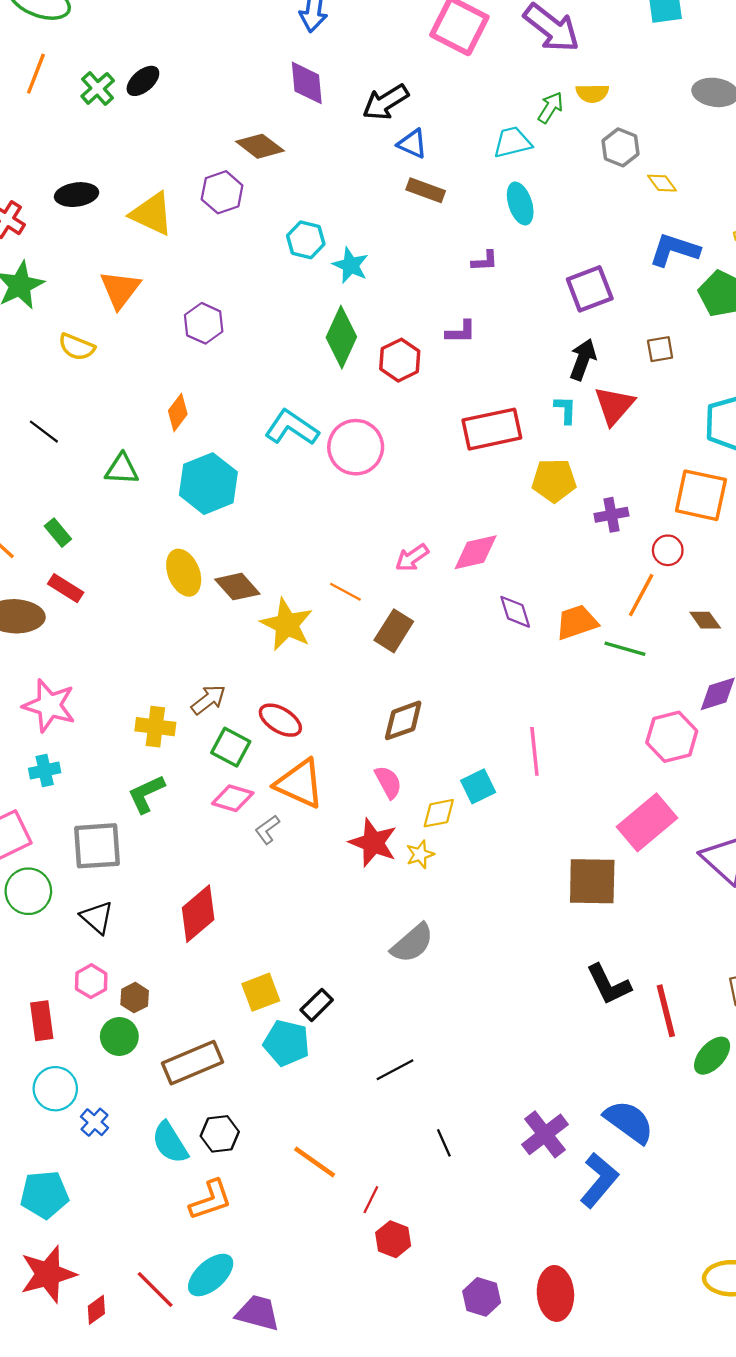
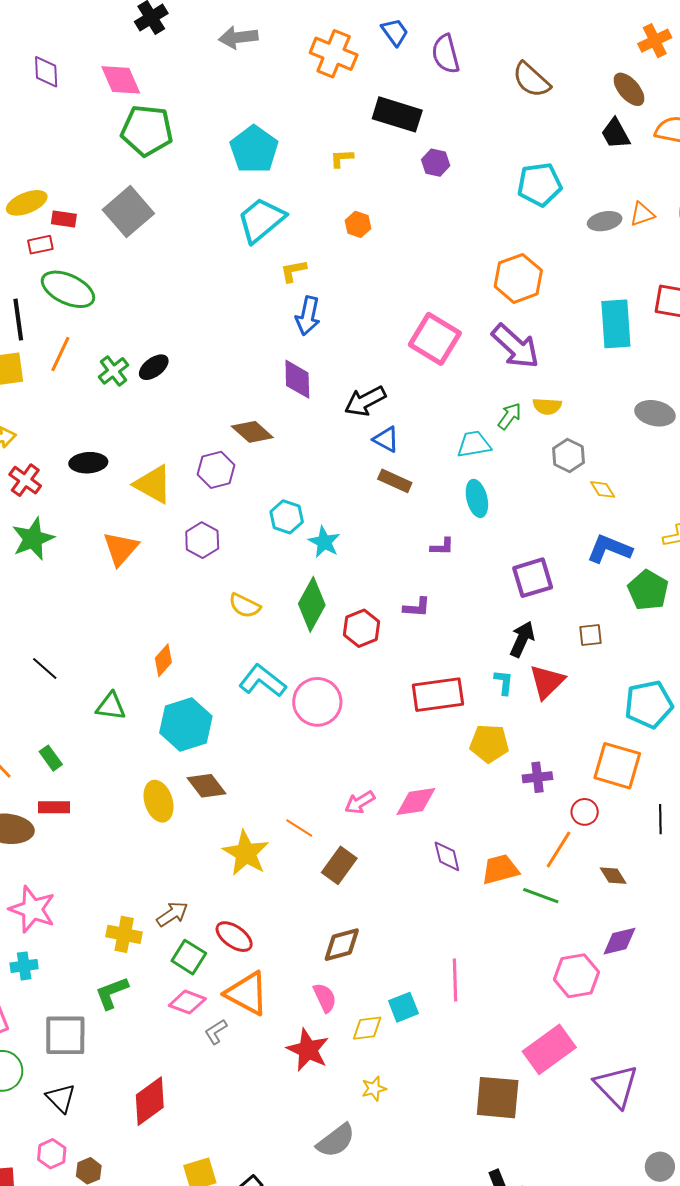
purple hexagon: (204, 323) -> (202, 540), moved
yellow semicircle: (77, 347) -> (245, 606), moved
brown diamond: (237, 587) -> (206, 786), moved
red rectangle: (66, 588) -> (54, 807), turned -36
yellow star: (420, 854) -> (374, 1089), moved

